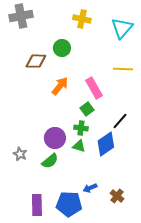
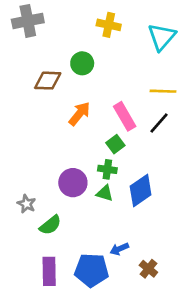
black line: (120, 121) -> (159, 123), moved
green semicircle: (50, 161) -> (50, 225), moved
brown cross: (117, 196) -> (148, 269), moved

